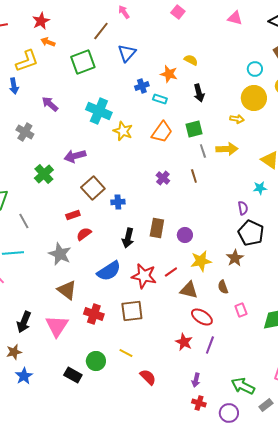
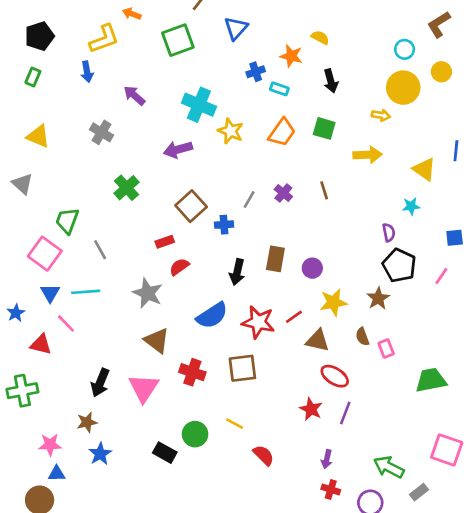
green square: (194, 129) -> (324, 128), turned 30
gray line: (203, 151) -> (249, 200), moved, turned 48
purple arrow: (75, 156) -> (178, 150), moved
pink rectangle: (241, 310) -> (386, 348), moved

